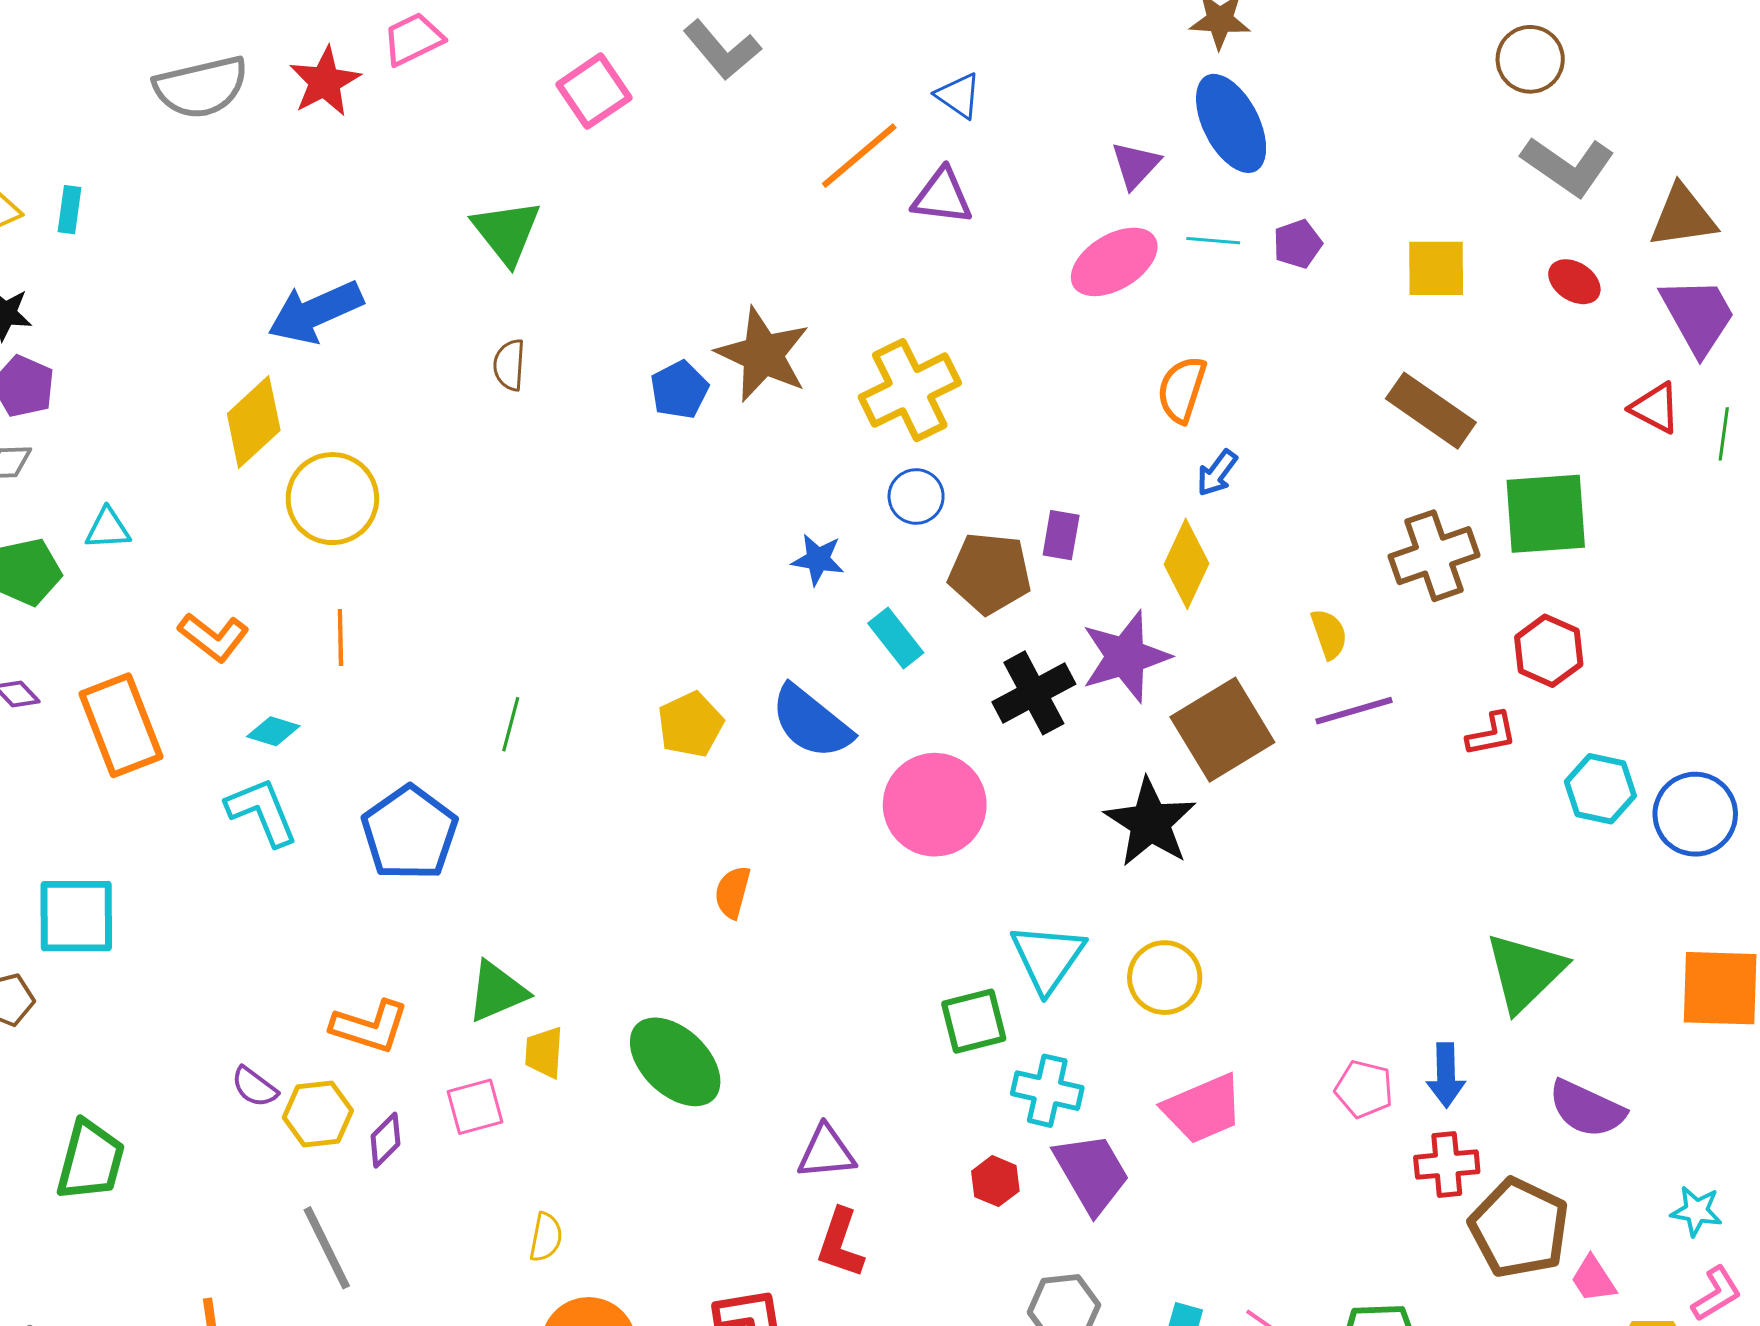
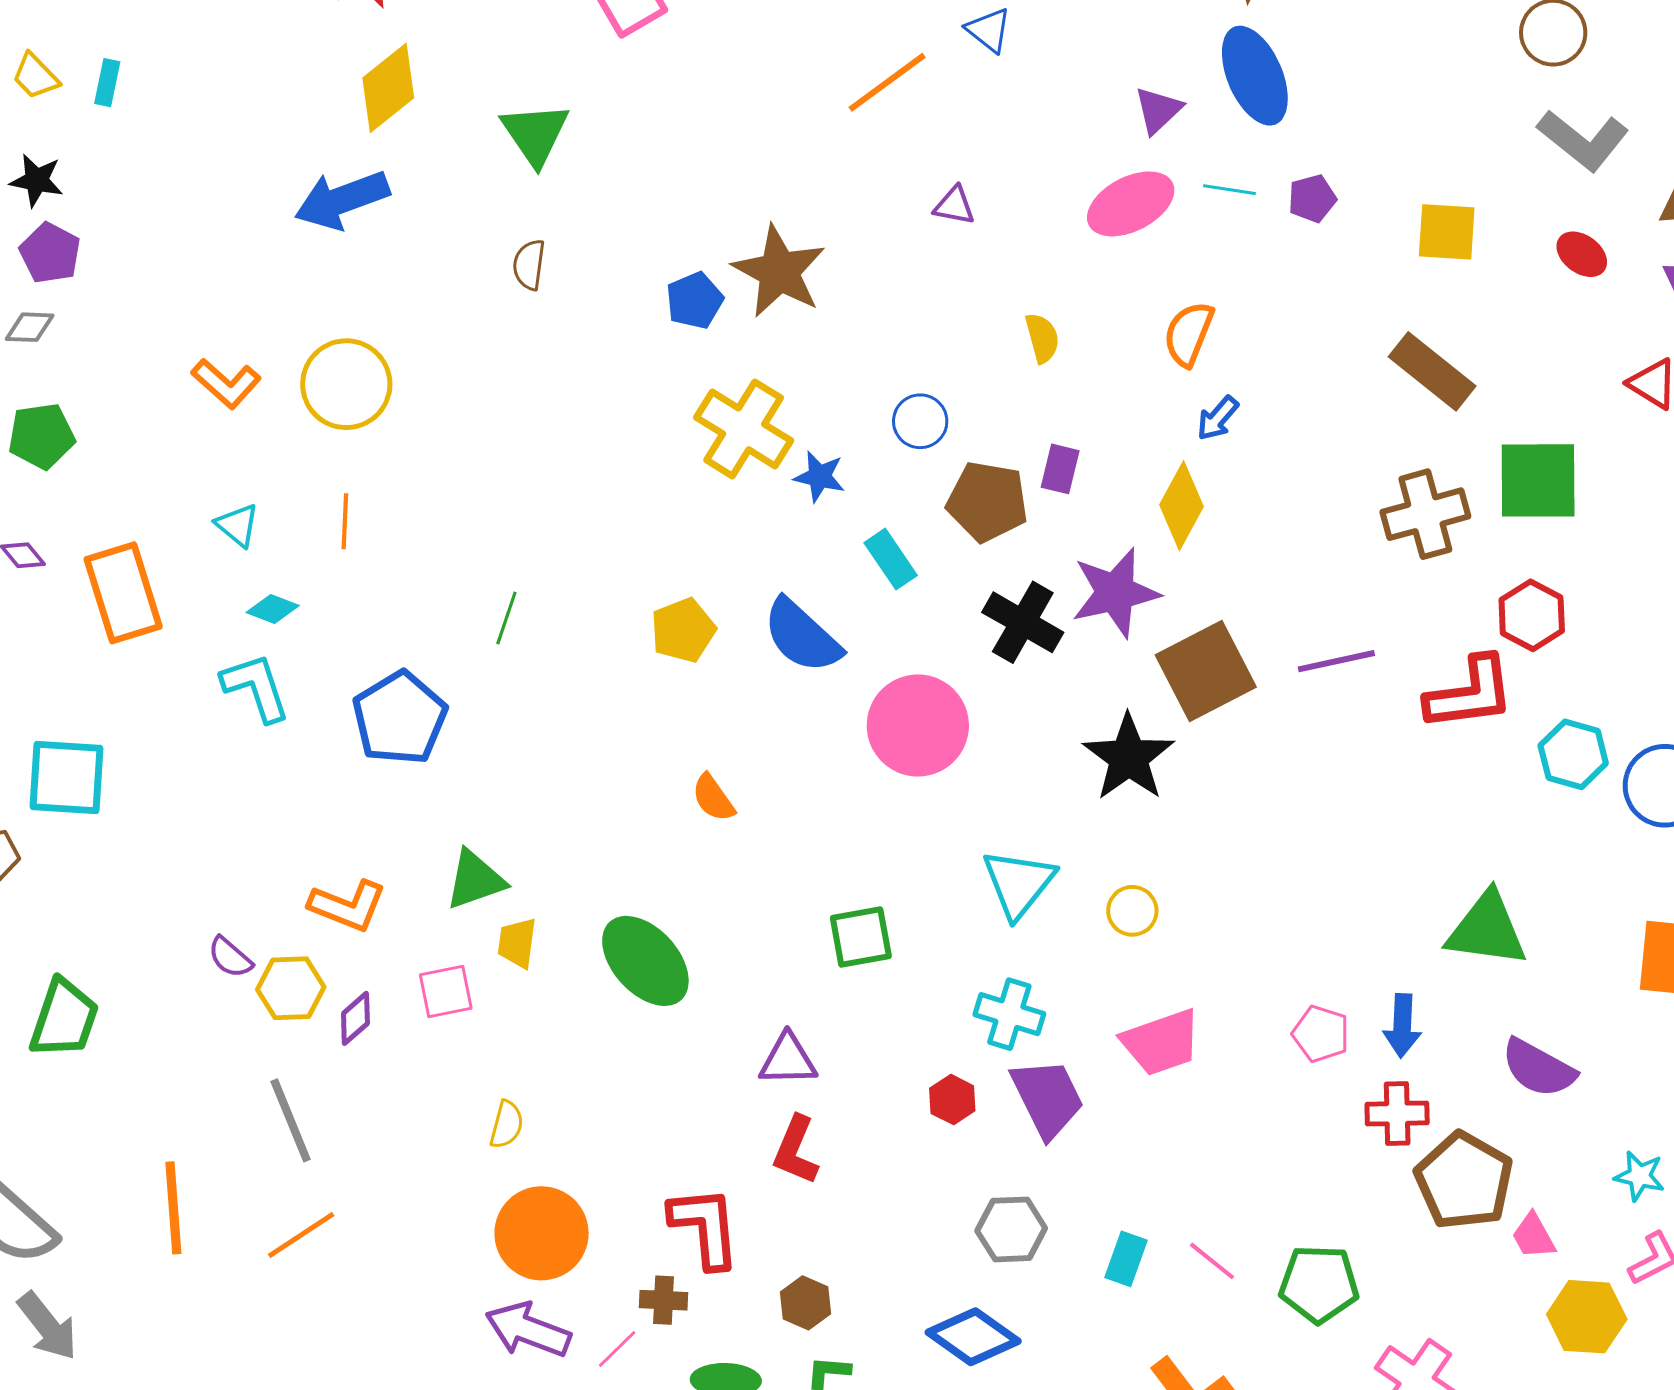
purple triangle: (942, 196) -> (954, 206), moved, size x0.7
yellow cross: (910, 390) -> (744, 429), moved, turned -36
yellow diamond: (254, 422) -> (388, 88), moved
cyan triangle: (108, 529) -> (238, 525), moved, turned 39
yellow semicircle: (1329, 634) -> (1042, 338), moved
orange L-shape: (214, 637) -> (226, 384), moved
black cross: (1034, 693) -> (1023, 622), turned -36
red L-shape: (1492, 734) -> (1470, 693), size x1.8
orange semicircle: (733, 892) -> (713, 798), turned -54
green triangle: (1525, 972) -> (1487, 930), turned 48
yellow circle: (1165, 978) -> (1132, 911), size x0.7
green square: (974, 1021) -> (861, 937), moved

